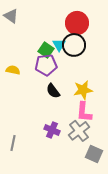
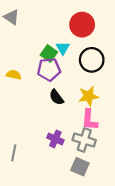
black circle: (74, 45) -> (92, 60), moved
gray cross: (79, 131) -> (84, 140), turned -35
gray square: (94, 154) -> (80, 167), moved

